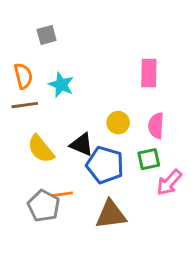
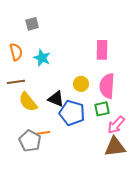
brown line: (25, 105) -> (16, 82), moved
pink semicircle: (156, 126) -> (107, 86), size x1.4
brown triangle: (111, 215) -> (115, 147), moved

